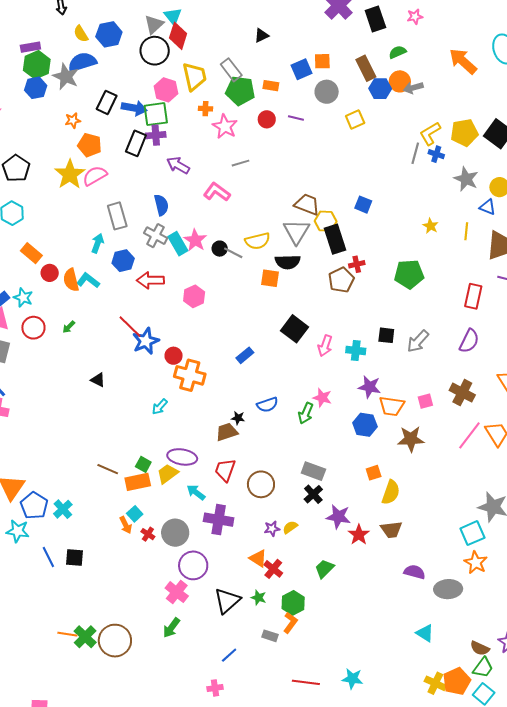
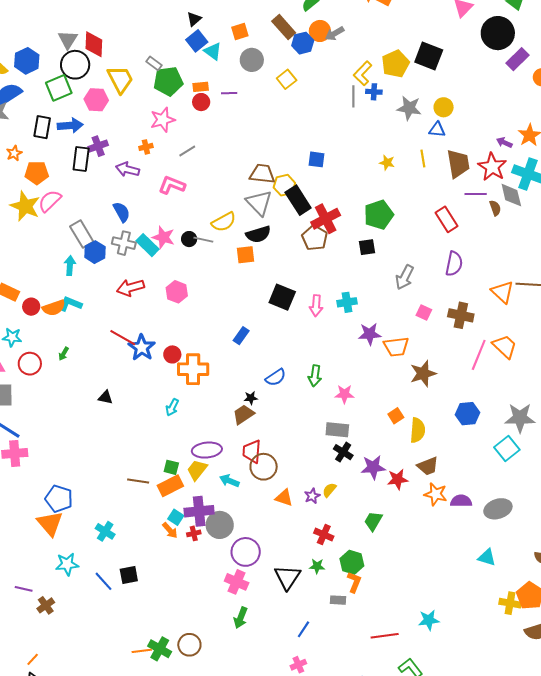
cyan triangle: (173, 16) -> (213, 51), moved
black triangle: (261, 35) -> (194, 19), moved
blue square: (302, 69) -> (197, 41), moved
gray rectangle: (231, 70) -> (154, 63), size x0.7
orange rectangle: (271, 86) -> (201, 87), moved
orange cross: (205, 109) -> (146, 147), moved
green square: (156, 114) -> (59, 88), moved
pink star: (225, 126) -> (163, 120), turned -30
blue hexagon: (123, 261) -> (95, 252), moved
red cross: (357, 264) -> (326, 219), size x1.8
orange semicircle: (71, 280) -> (54, 308), turned -80
red rectangle: (473, 296) -> (446, 219), turned -30
black square: (386, 335) -> (367, 247), moved
pink star: (322, 398) -> (344, 394), moved
pink square: (425, 401) -> (424, 313), moved, turned -35
blue hexagon: (365, 425) -> (467, 414), moved
brown circle: (261, 484) -> (264, 467), moved
blue pentagon: (34, 505) -> (59, 499), moved
purple cross: (219, 520) -> (199, 511), moved
red cross: (148, 534) -> (194, 533), turned -32
red star: (359, 535) -> (398, 479), turned -30
orange triangle: (258, 558) -> (284, 498), moved
orange star: (476, 563) -> (436, 494), moved
brown circle: (115, 641) -> (189, 645), size x0.7

